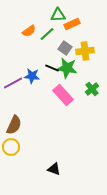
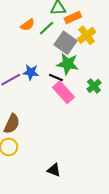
gray square: (65, 48) -> (65, 43), size x1.5
yellow cross: (85, 51) -> (87, 35), moved, turned -30
black line: (52, 68) -> (56, 77), moved

